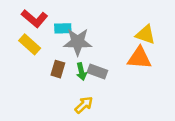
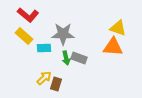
cyan rectangle: (63, 28) -> (44, 48), moved
brown rectangle: (58, 69) -> (56, 84), moved
yellow arrow: (84, 105) -> (44, 78), moved

